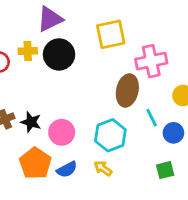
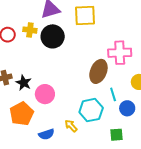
yellow square: (111, 34) -> (85, 15), moved
cyan hexagon: (110, 135) -> (91, 110), moved
blue semicircle: (67, 169) -> (46, 134), moved

